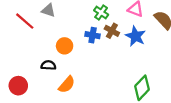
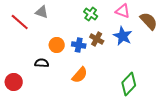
brown cross: (112, 31) -> (97, 39), moved
blue cross: (93, 35) -> (79, 45), moved
orange semicircle: (67, 85) -> (80, 75), moved

